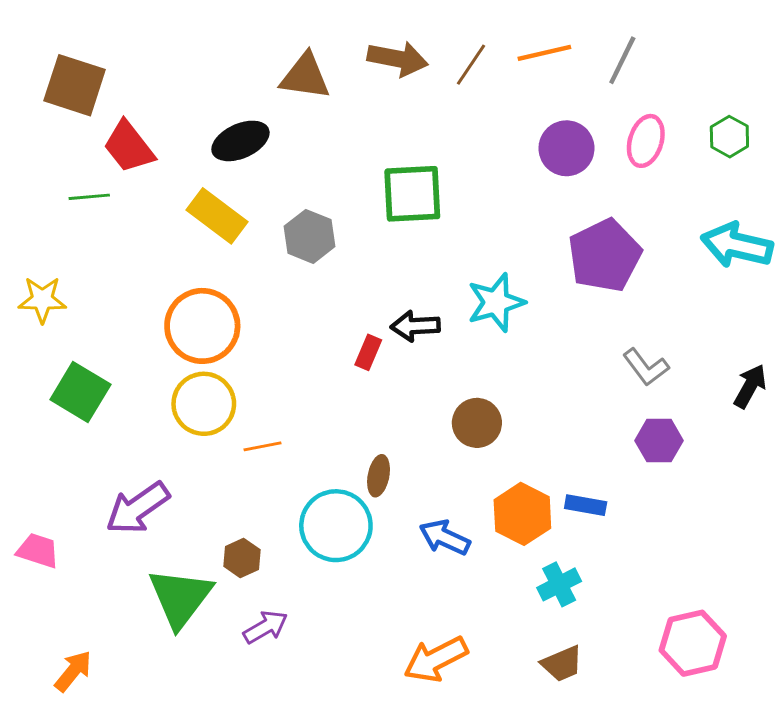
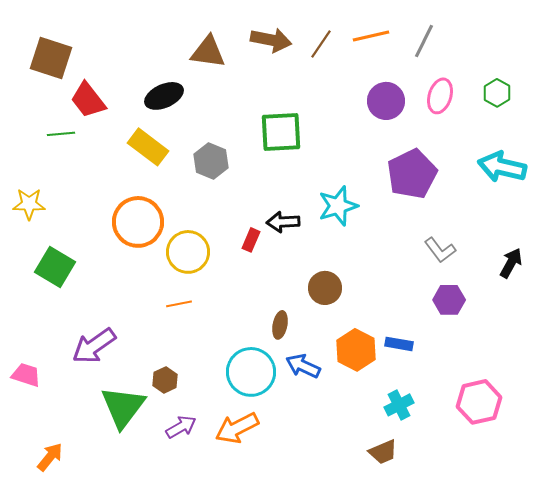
yellow circle: (204, 404) -> (188, 252), moved
brown ellipse: (379, 476) -> (280, 325), moved
cyan circle: (336, 526) -> (251, 372), moved
cyan cross: (559, 584) -> (399, 405), moved
pink hexagon: (693, 643) -> (479, 402), moved
orange arrow: (436, 659) -> (237, 428), moved

